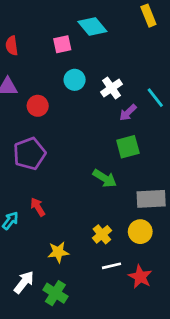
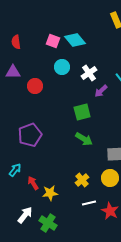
cyan diamond: (92, 26) -> (75, 40), moved
pink square: (62, 44) -> (53, 41), turned 32
green square: (128, 147) -> (82, 112), moved
purple pentagon: (29, 154) -> (30, 135), moved
red arrow: (38, 207) -> (33, 183), moved

